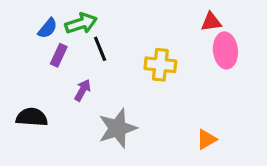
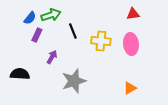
black line: (100, 49) -> (73, 31), moved
pink ellipse: (225, 50) -> (131, 44), moved

